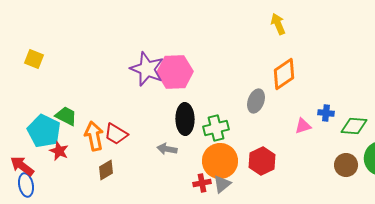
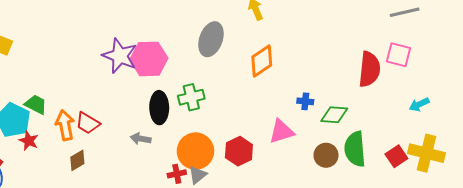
gray ellipse: (256, 101) -> (211, 39), moved, size x1.4
pink triangle: (303, 126) -> (281, 131), moved, size x1.5
green cross: (216, 128) -> (191, 97), moved

